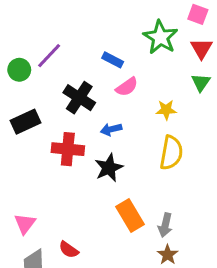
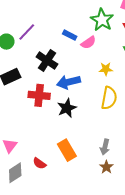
pink semicircle: (127, 87) -> (88, 43), moved
blue arrow: (111, 129) -> (68, 82), size x1.6
orange rectangle: (130, 215) -> (67, 150), moved

